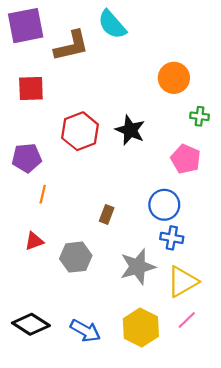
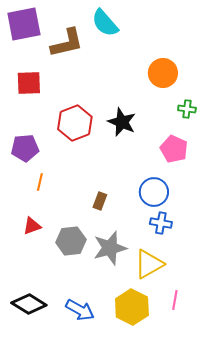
gray star: (138, 267) -> (110, 248), moved
yellow triangle: (182, 282) -> (149, 264), moved
pink line: (187, 320) -> (175, 300), turned -36

